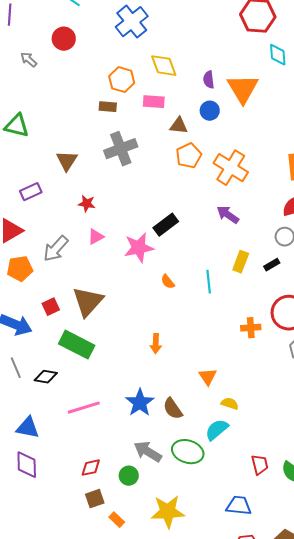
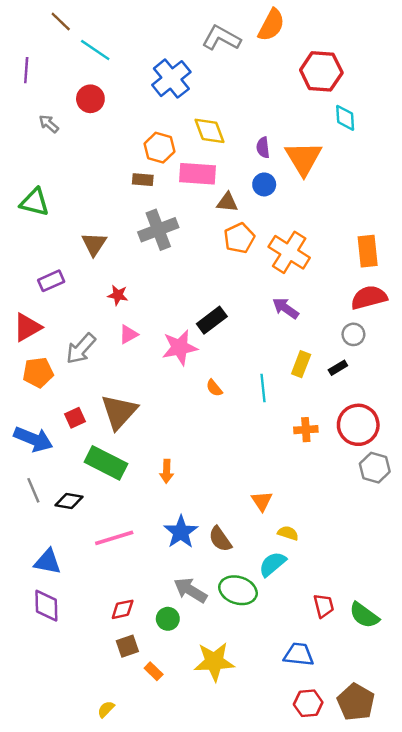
pink rectangle: (154, 102) -> (198, 174), size x1.4
orange cross: (251, 328) -> (306, 430), moved
orange arrow: (156, 344) -> (167, 471), moved

